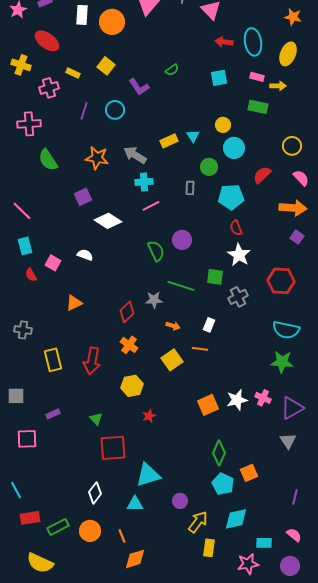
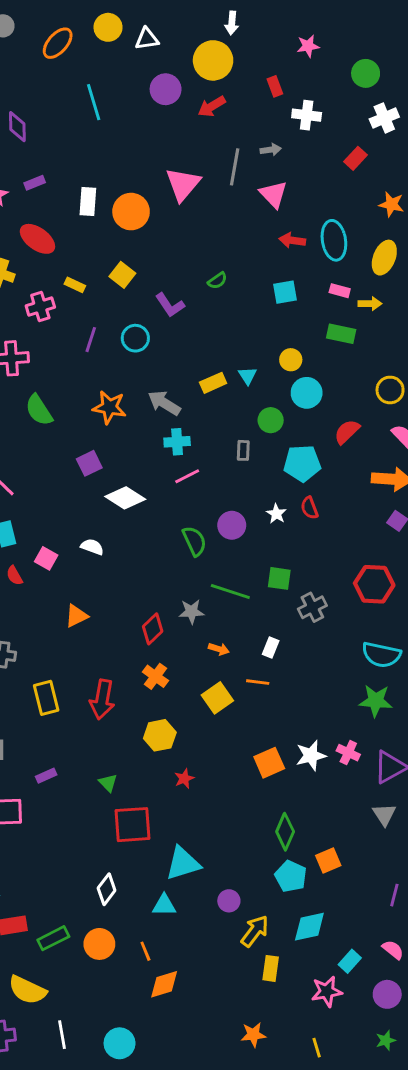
white star: (239, 255) -> (276, 514), moved, size x0.6
cyan rectangle: (264, 543) -> (350, 961), turned -49

